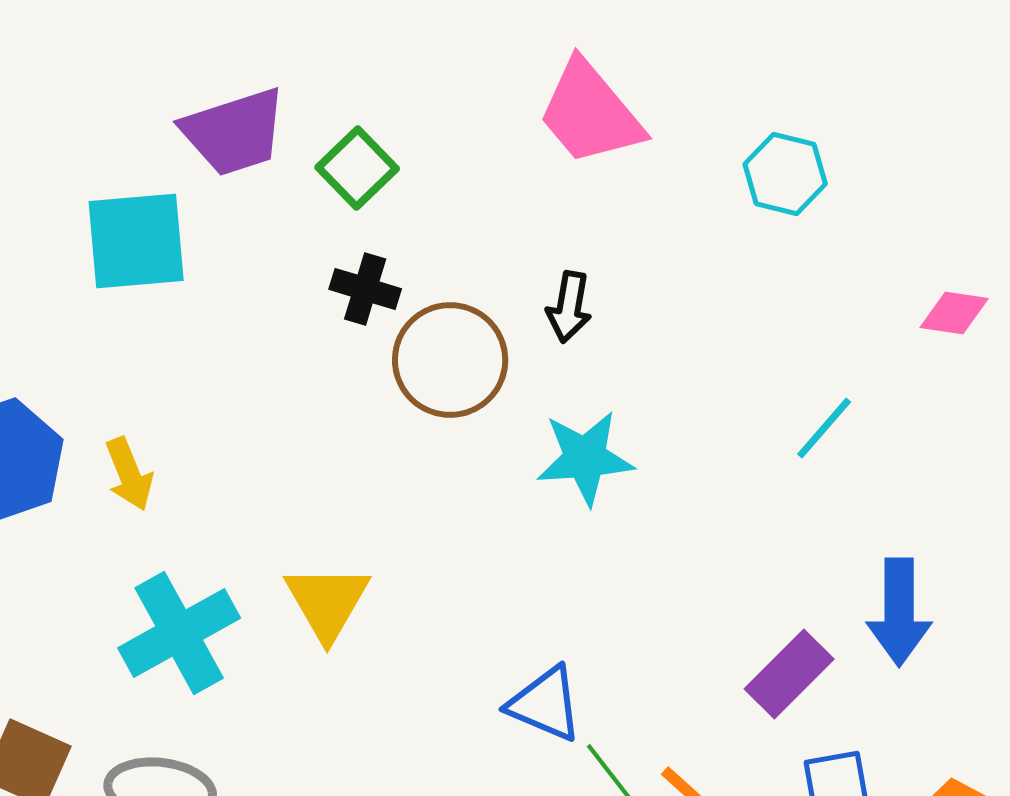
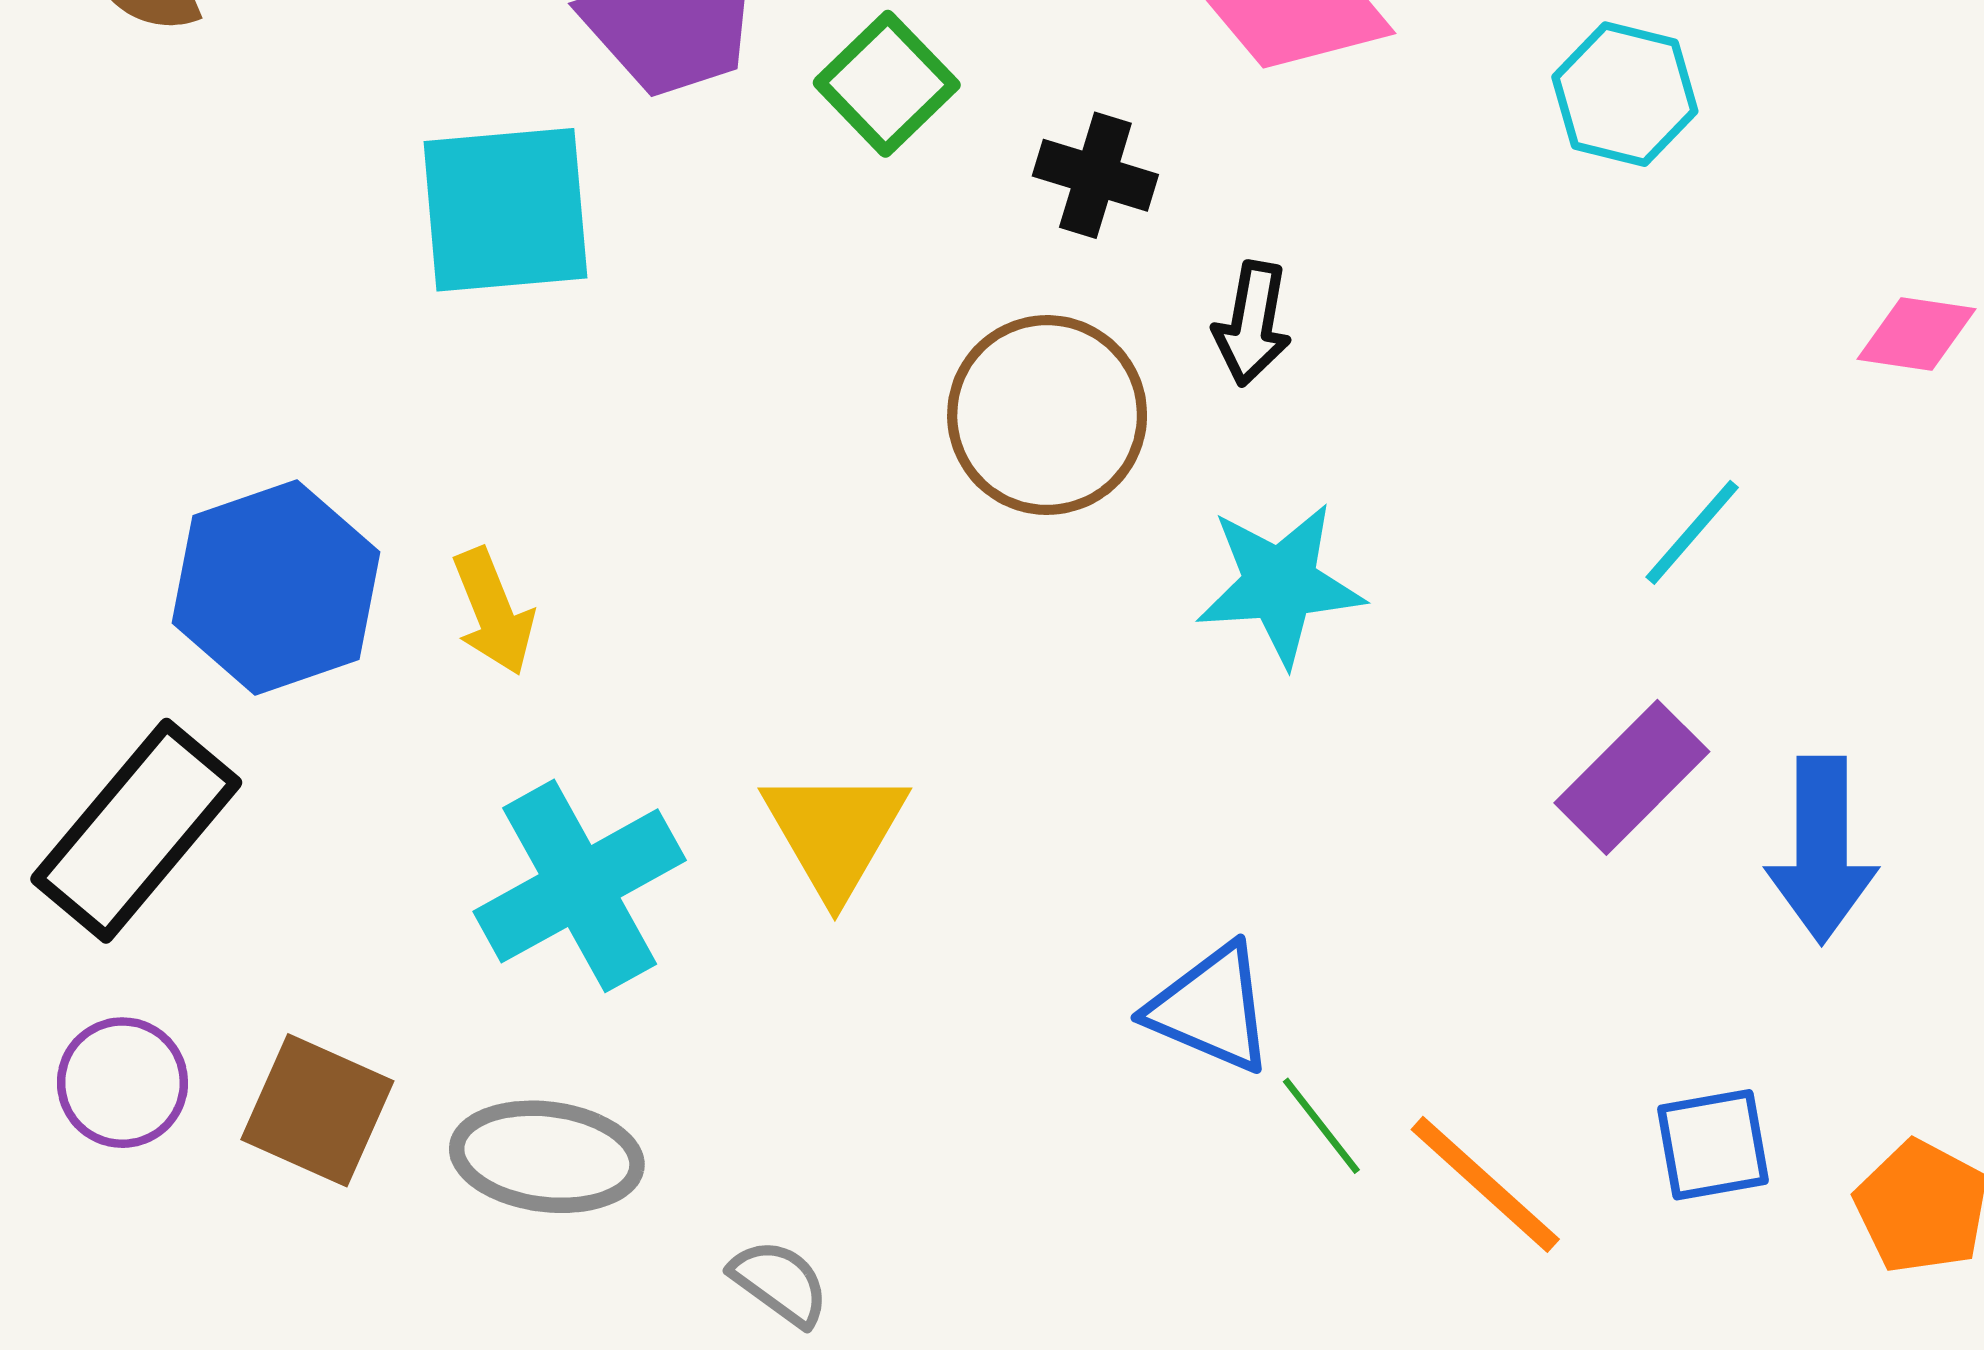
black cross: (365, 289) -> (1095, 175), moved
purple rectangle: (789, 674) -> (1632, 777), moved

